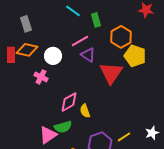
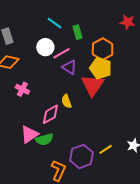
white circle: (53, 56) -> (45, 47), moved
yellow pentagon: (135, 56) -> (101, 68), moved
yellow semicircle: (85, 111) -> (66, 101), moved
pink triangle: (48, 135) -> (29, 134), moved

